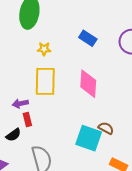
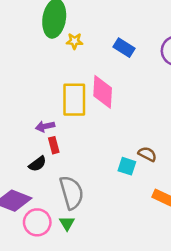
yellow star: (44, 49) -> (74, 41), moved
pink diamond: (88, 84) -> (103, 92), moved
cyan square: (89, 138) -> (127, 166), size x0.6

